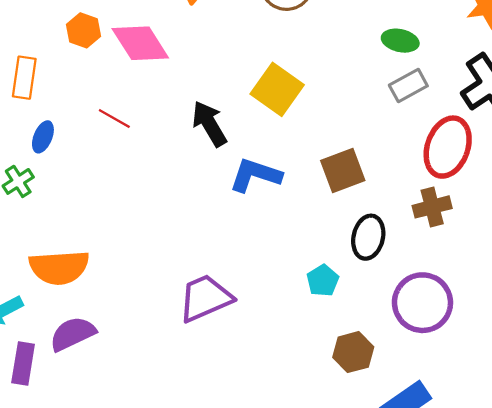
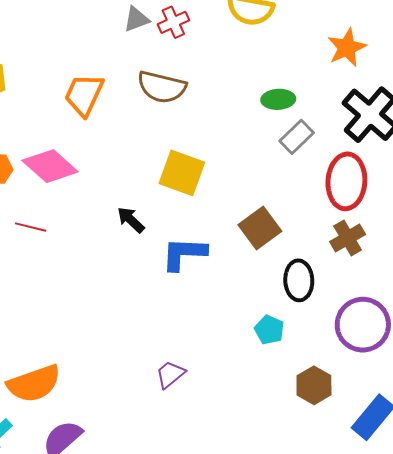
red line: (114, 119) -> (31, 227), moved
black arrow: (209, 124) -> (131, 220), size x0.7
purple trapezoid: (205, 298) -> (170, 374), size x0.6

